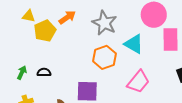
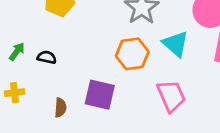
pink trapezoid: (138, 82) -> (171, 96), turned -75

